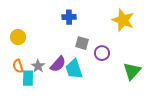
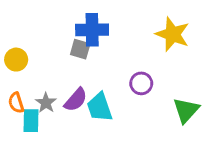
blue cross: (69, 17) -> (92, 30), size x1.5
gray square: (82, 43) -> (80, 49), moved

